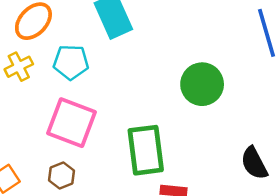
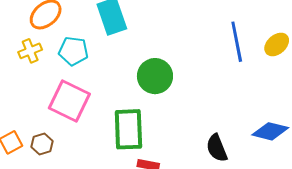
green circle: (202, 84) -> (155, 76), moved
brown hexagon: (62, 176) -> (42, 144), moved

